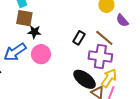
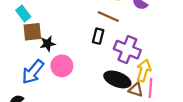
brown line: (104, 38) -> (108, 16), moved
purple cross: (100, 56) -> (127, 50), turned 30

